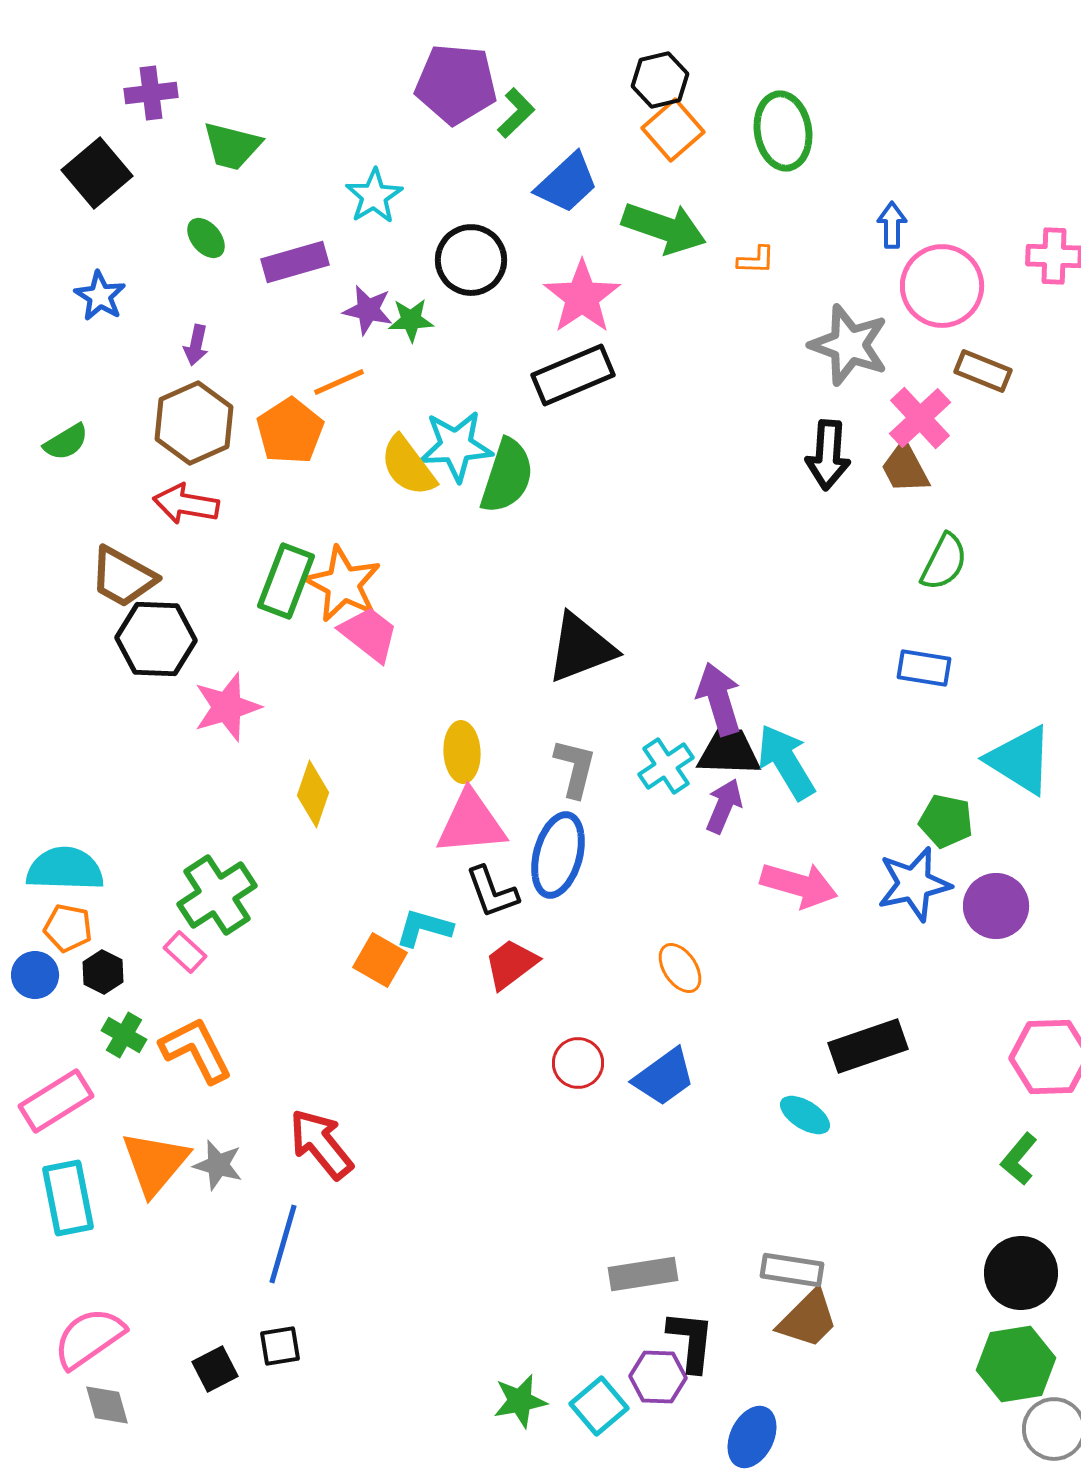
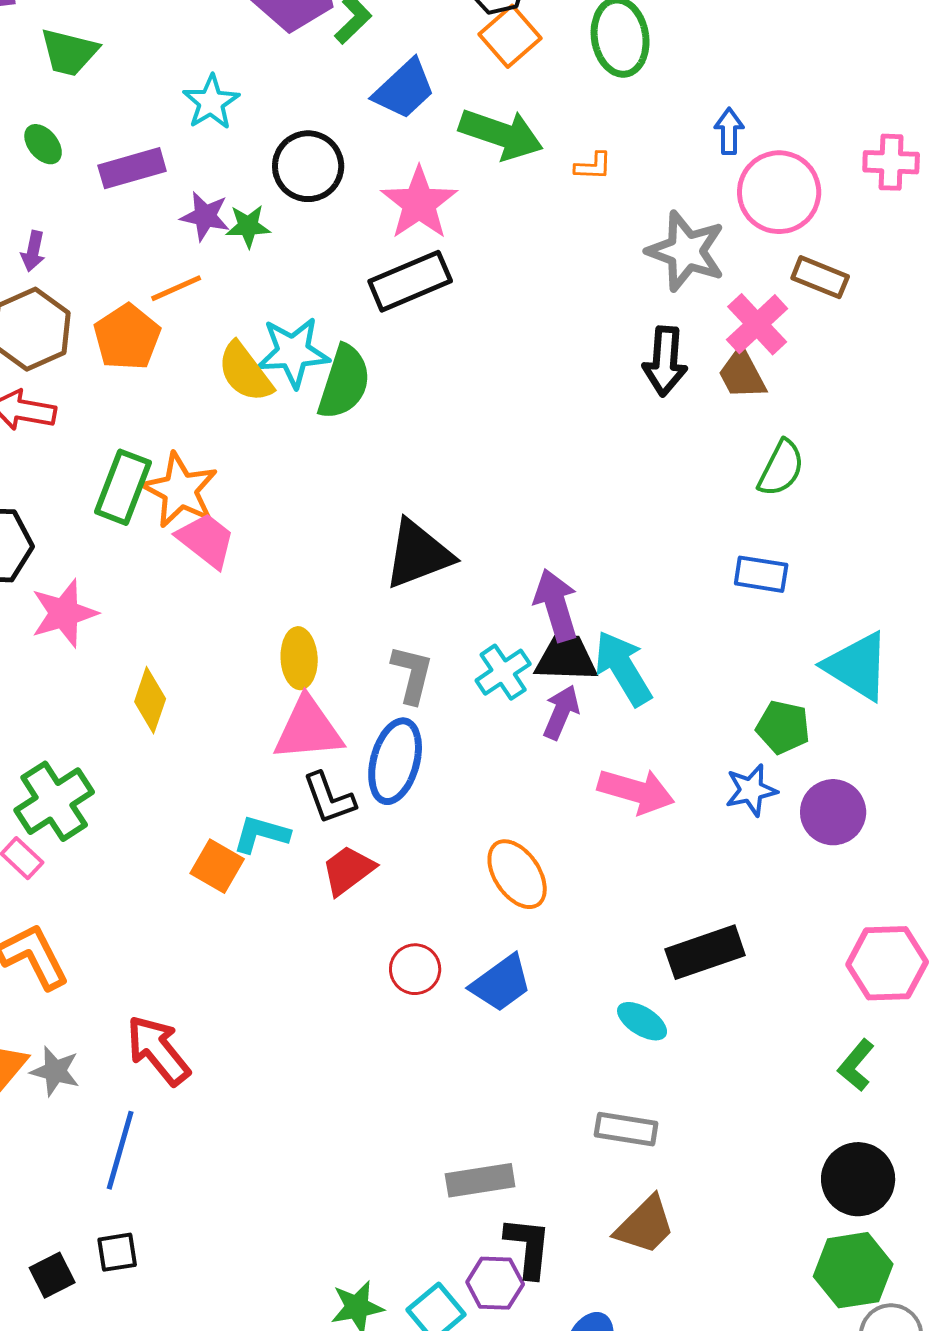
blue star: (914, 884) -> (751, 790), size x0.7
orange ellipse: (680, 968) -> (517, 874), size x1.4
gray rectangle: (792, 1270) -> (626, 1129), moved

